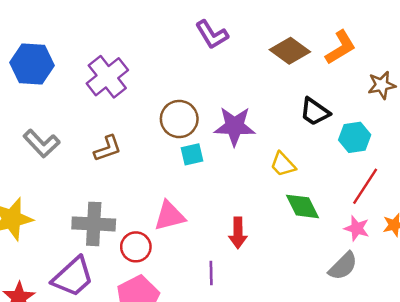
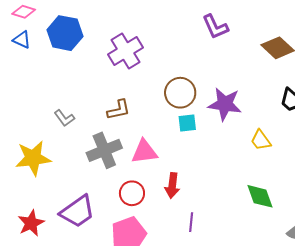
gray L-shape: (41, 143) -> (64, 118), moved, size x0.7
green diamond: (302, 206) -> (260, 196), moved
pink triangle: (170, 216) -> (144, 152), moved
gray cross: (94, 224) -> (104, 150), moved, turned -32
red arrow: (238, 233) -> (172, 186), moved

